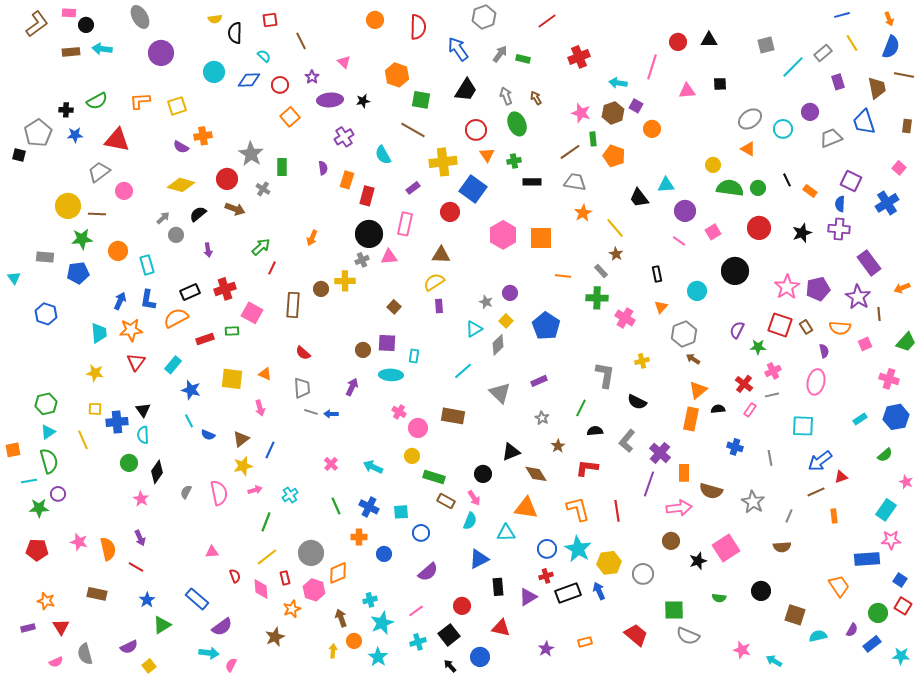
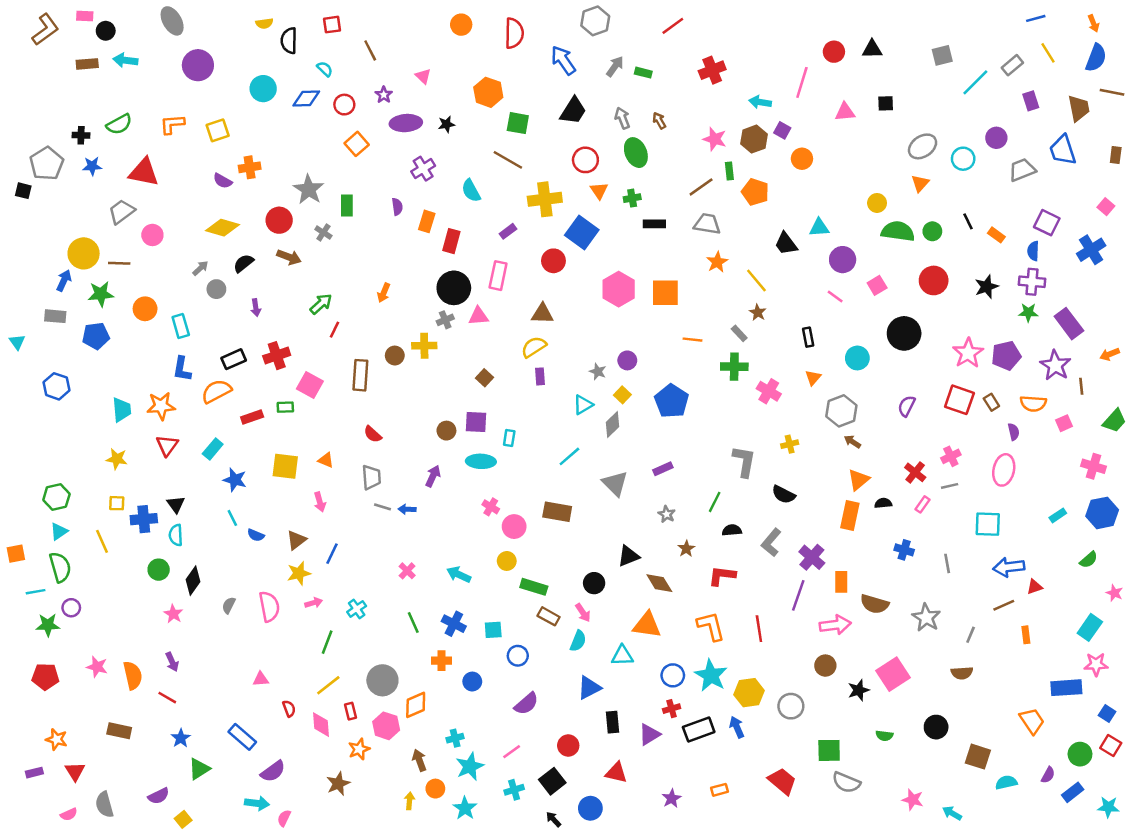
orange triangle: (748, 149) -> (920, 183), turned 42
blue arrow: (120, 301) -> (64, 280), moved
green star: (758, 347) -> (1028, 312), moved
blue arrow: (820, 461) -> (1009, 567), turned 30

